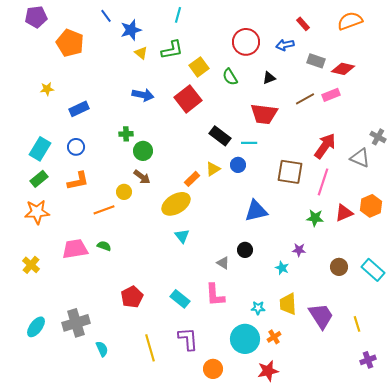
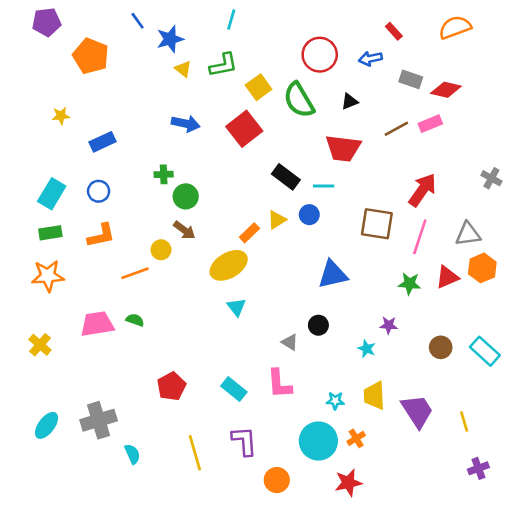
green semicircle: (230, 77) -> (299, 100), size x1.6
gray triangle: (360, 158) -> (468, 234), moved, turned -30
green rectangle: (39, 179) -> (50, 233), turned 30

